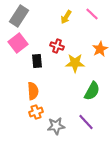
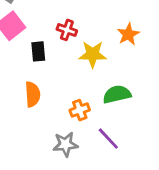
green semicircle: (92, 91) -> (117, 94), turned -132
orange cross: (36, 112) -> (80, 110), moved

